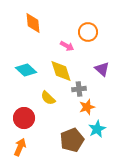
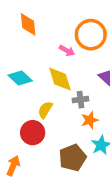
orange circle: (88, 32) -> (91, 35), size x1.4
yellow semicircle: (48, 98) -> (45, 110), turned 77
red circle: (24, 118) -> (33, 133), moved

